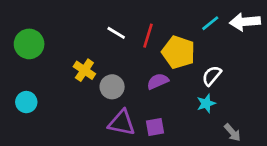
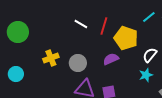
yellow cross: (84, 70) -> (51, 58), moved, turned 35

